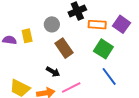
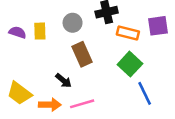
purple square: (121, 24) -> (158, 26), moved, turned 36
blue line: (109, 76) -> (145, 93), moved

